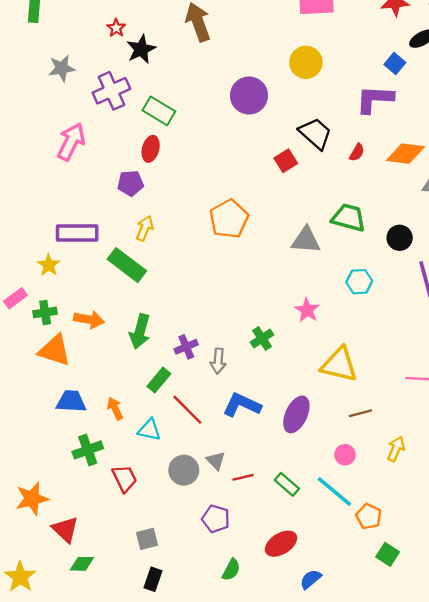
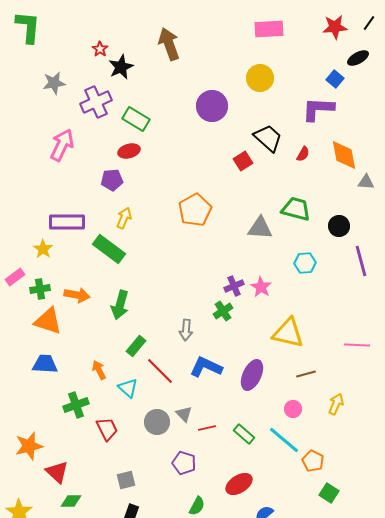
red ellipse: (151, 149) -> (129, 151), turned 60
orange diamond: (405, 154) -> (344, 155), turned 72
purple cross: (186, 347) -> (234, 286), moved
blue trapezoid: (71, 401) -> (45, 364), moved
cyan triangle: (149, 430) -> (128, 388), turned 30

